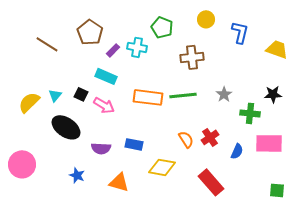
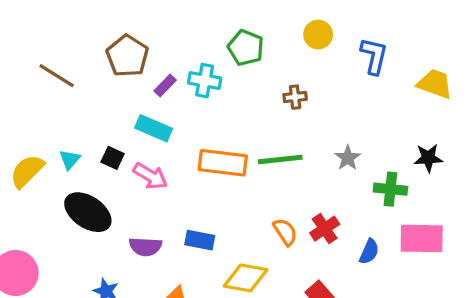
brown cross: (192, 57) -> (295, 97), size x0.6

